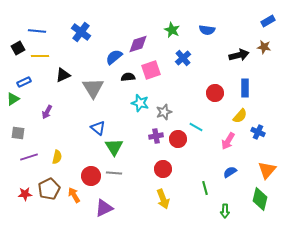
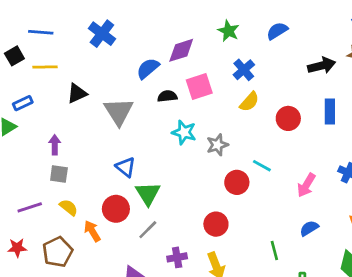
blue semicircle: (207, 30) -> (277, 31), turned 140
purple arrow: (47, 112) -> (55, 145), turned 152
yellow semicircle: (240, 116) -> (249, 102), moved
gray square: (18, 133) -> (59, 174), moved
purple cross: (156, 136) -> (177, 257), moved
yellow semicircle: (57, 157) -> (69, 207), turned -64
gray line: (114, 173) -> (148, 230), turned -49
red circle: (91, 176) -> (116, 209), moved
red star: (25, 194) -> (17, 248), moved
orange arrow: (74, 195) -> (92, 231), moved

